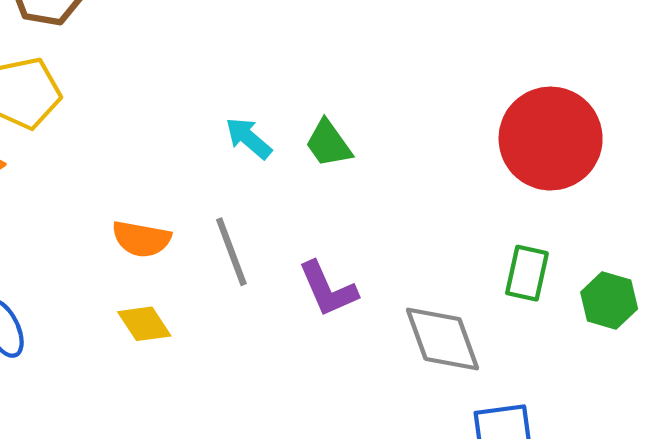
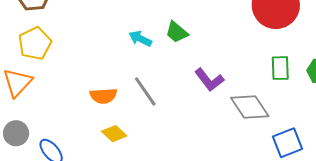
purple L-shape: (328, 289) -> (209, 80), moved

